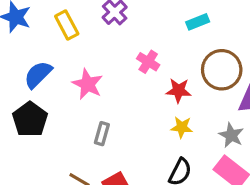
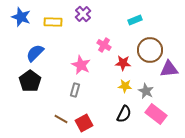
yellow rectangle: (67, 25) -> (53, 22), turned -60
pink star: (87, 84) -> (81, 65), moved
gray star: (231, 135) -> (146, 91), moved

